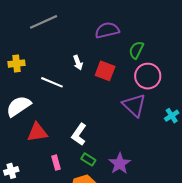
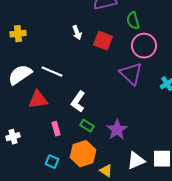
green semicircle: (136, 50) -> (133, 21), turned -42
white line: (52, 82) -> (52, 72), moved

